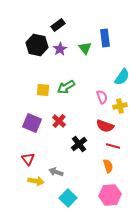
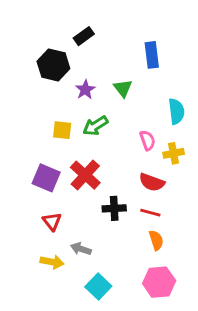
green triangle: (85, 48) -> (123, 88), moved
purple star: (60, 49) -> (85, 90), moved
cyan semicircle: (122, 77) -> (176, 111), turned -42
red cross: (59, 121) -> (85, 175), size x1.5
black cross: (79, 144) -> (114, 208), turned 35
red line: (113, 146) -> (150, 213), moved
red triangle: (28, 159) -> (52, 221), moved

